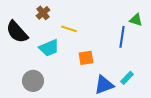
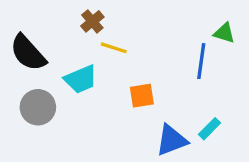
brown cross: (43, 13) -> (92, 21), moved
gray circle: (33, 81) -> (38, 107), moved

